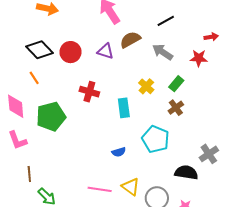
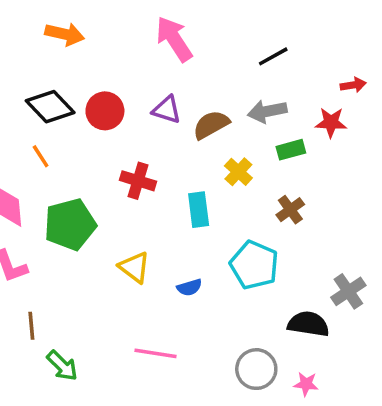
brown semicircle: (130, 40) -> (211, 125), moved
gray arrow: (163, 52) -> (267, 111), turned -45
green rectangle: (176, 84) -> (291, 150), moved, turned 35
yellow triangle: (131, 187) -> (134, 267), moved

